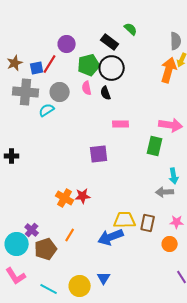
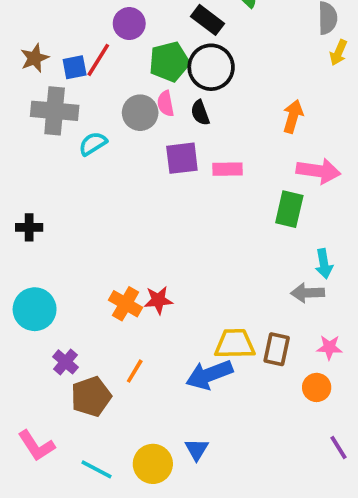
orange arrow: (169, 70) -> (293, 116), moved, size x0.7
gray circle: (60, 92) -> (140, 113), moved
purple square: (99, 154) -> (182, 158), moved
cyan circle: (17, 244) -> (35, 309), moved

